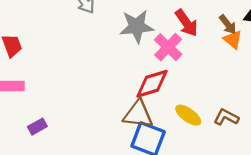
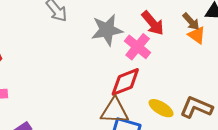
brown L-shape: (226, 117) -> (196, 107), size x1.4

